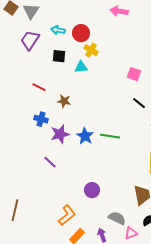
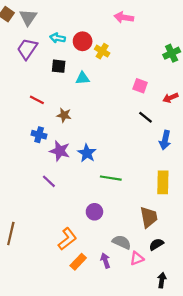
yellow cross: (91, 50) -> (102, 51), moved
purple star: (60, 134) -> (60, 151), turned 30
green line: (110, 136) -> (111, 178), moved

